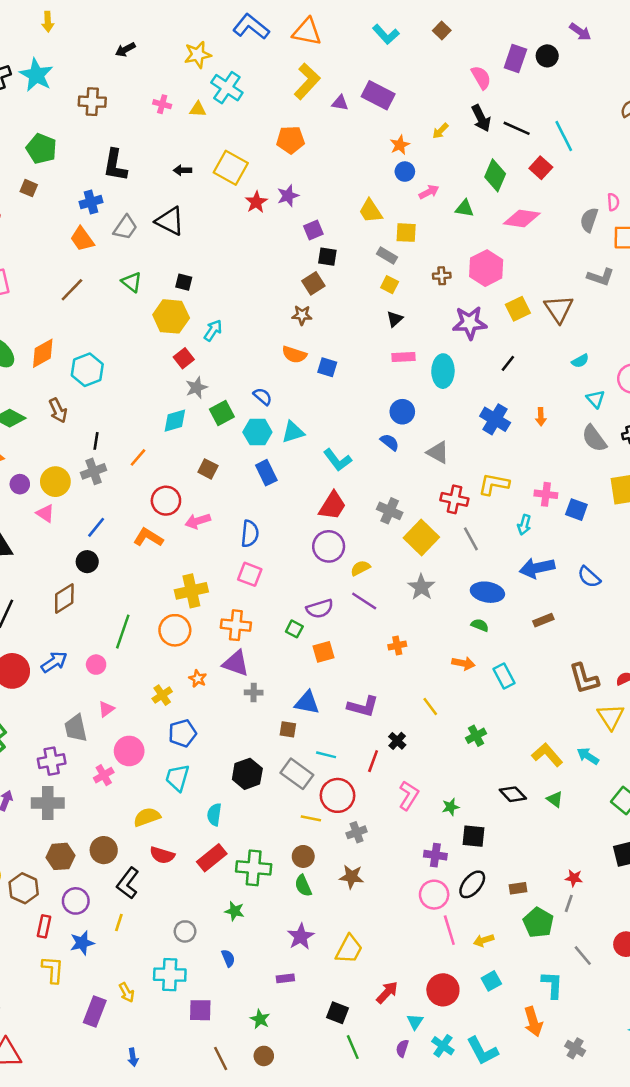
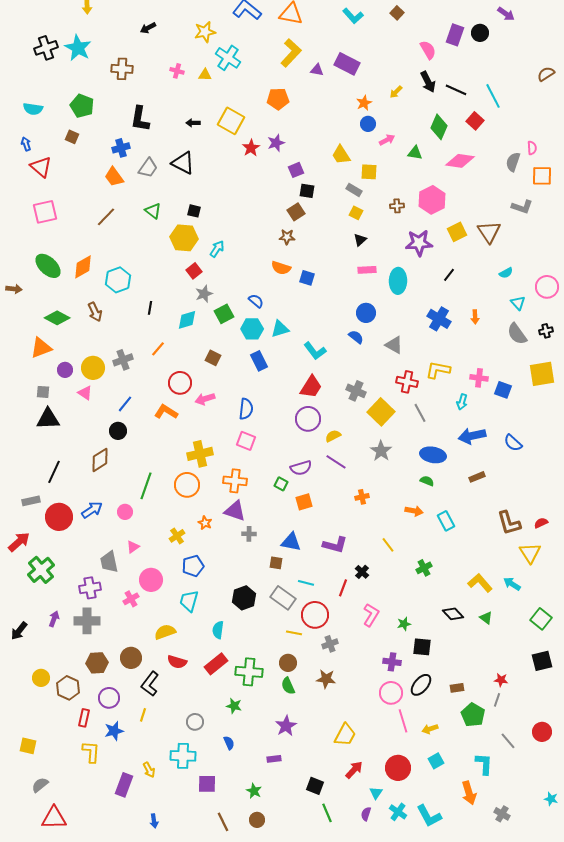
black line: (96, 441) -> (150, 308), moved
yellow trapezoid: (349, 949) -> (345, 735), moved

